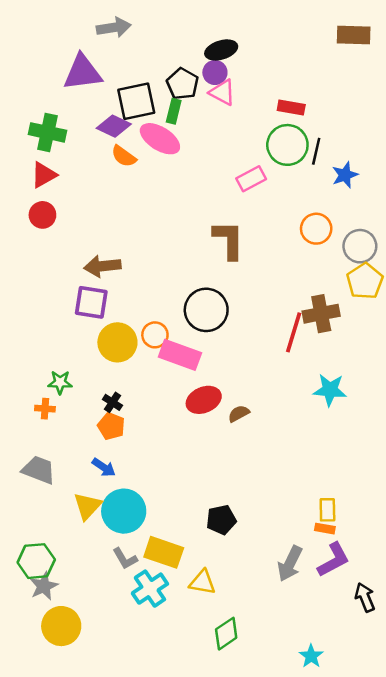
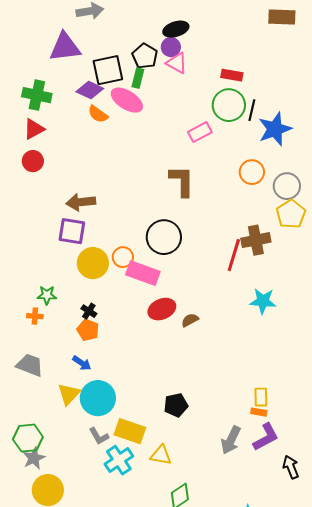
blue star: (345, 175) -> (275, 129), size x1.6

